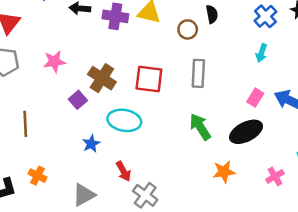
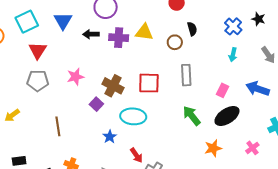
pink rectangle: (255, 98) -> (223, 90), moved

